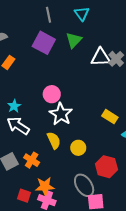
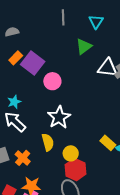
purple square: (44, 43) -> (33, 63), moved
pink circle: (52, 94) -> (52, 81), moved
yellow rectangle: (110, 117) -> (108, 143), moved
red hexagon: (106, 167) -> (76, 169), moved

